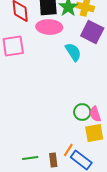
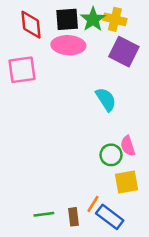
cyan semicircle: (73, 52) -> (106, 99), moved
pink semicircle: (95, 114) -> (128, 146), moved

